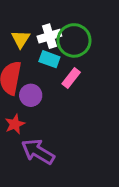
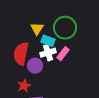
white cross: (49, 36) -> (48, 53), moved
yellow triangle: (21, 39) -> (37, 29), moved

